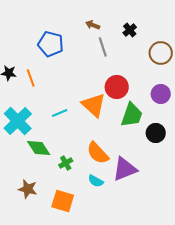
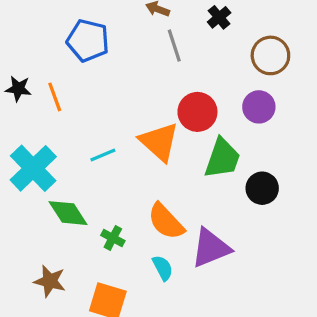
purple circle: (161, 94) -> (259, 107), moved
green cross: (66, 163) -> (113, 238), turned -32
cyan semicircle: (96, 181) -> (163, 268), turned -147

